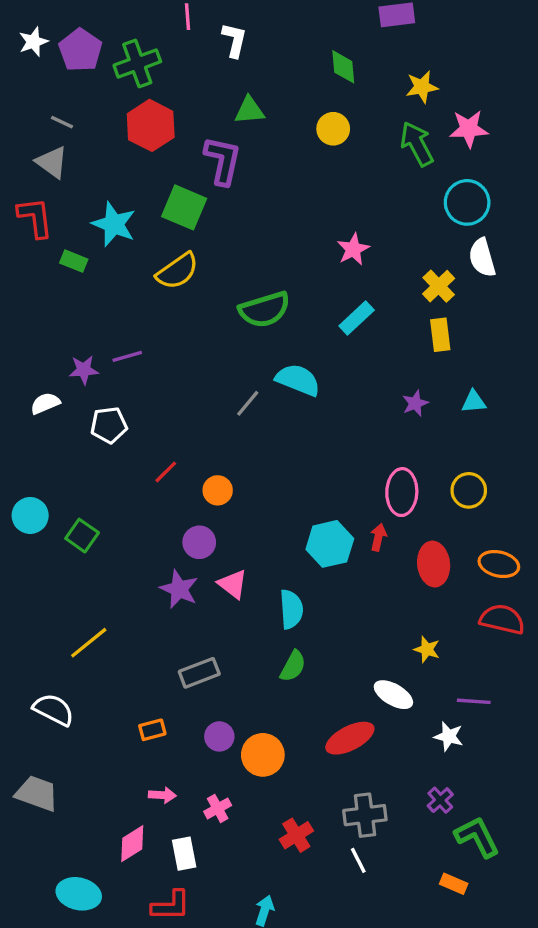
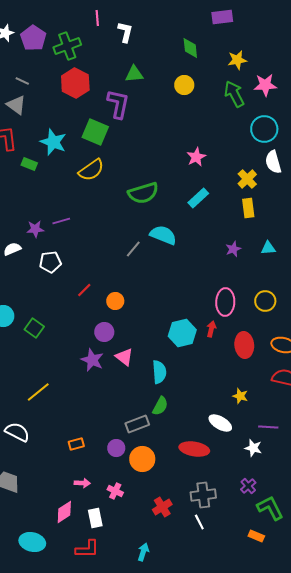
gray rectangle: (199, 673) -> (137, 424), moved
red ellipse: (350, 738) -> (194, 449), turned 36
pink cross: (218, 808) -> (115, 491), turned -35

